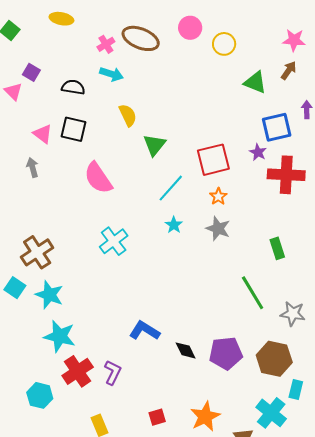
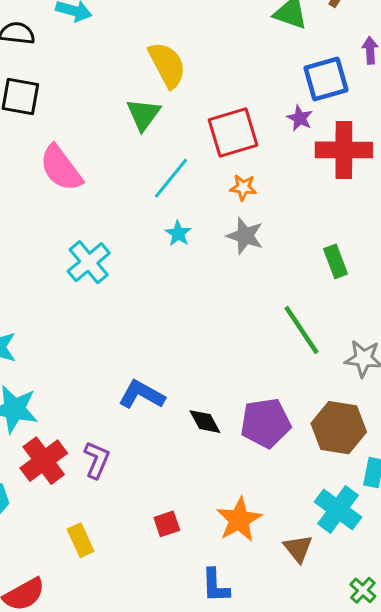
yellow semicircle: (128, 115) -> (167, 65), moved, size x1.4
orange star: (218, 196) -> (243, 187), turned -30

